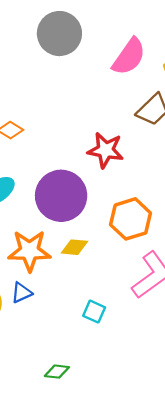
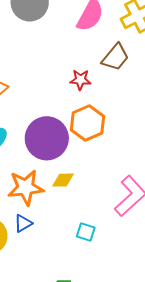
red star: (106, 150) -> (80, 80), moved, size x0.7
orange hexagon: (131, 219) -> (87, 123), moved

